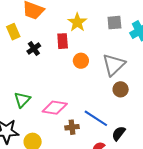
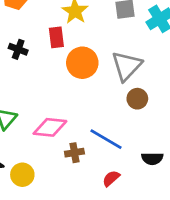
black cross: (34, 48) -> (18, 49), turned -32
orange circle: (81, 61) -> (82, 63), size x1.5
black semicircle: (119, 133) -> (152, 159), moved, turned -126

